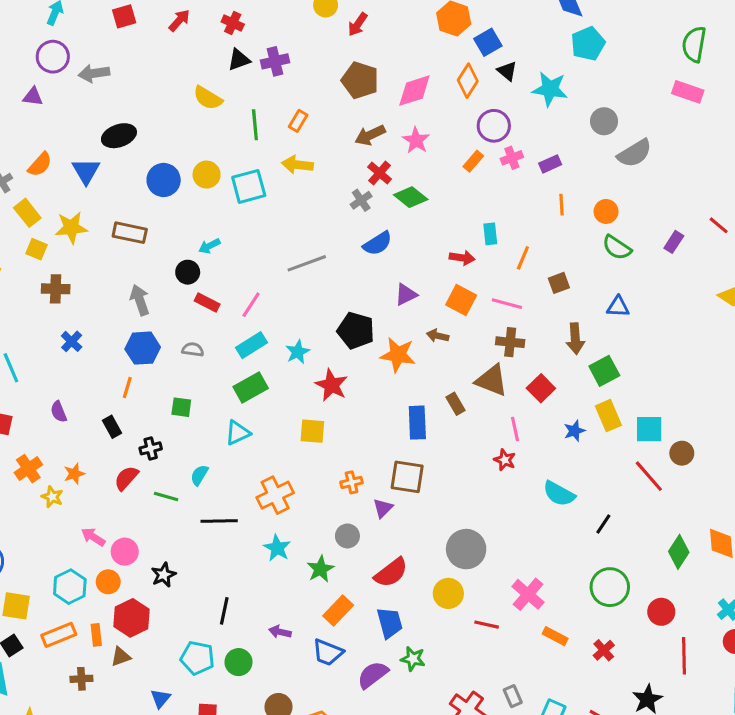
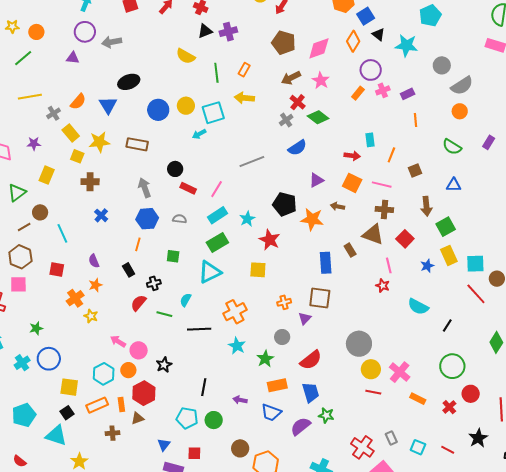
orange circle: (606, 211) -> (460, 111), moved
cyan arrow: (209, 246) -> (199, 134), moved
cyan triangle: (238, 433) -> (210, 272), size x1.4
orange star: (74, 474) -> (95, 285), moved
yellow circle: (448, 593) -> (371, 369), moved
orange rectangle: (338, 610) -> (277, 385), turned 36
red circle: (661, 612) -> (471, 394), moved

